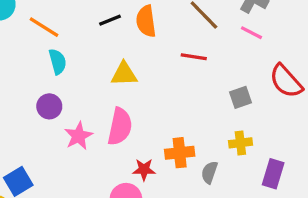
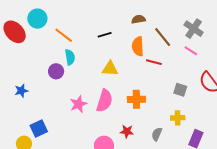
orange semicircle: (146, 21) -> (138, 46), moved
gray square: (240, 97) -> (180, 90), turned 32
purple circle: (49, 106) -> (56, 71), moved
orange cross: (180, 153) -> (136, 99), moved
red star: (144, 170) -> (127, 131), moved

